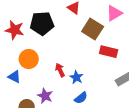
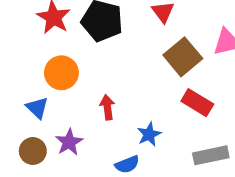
blue triangle: (14, 77) -> (37, 108), moved
blue star: (76, 77) -> (149, 134), moved

